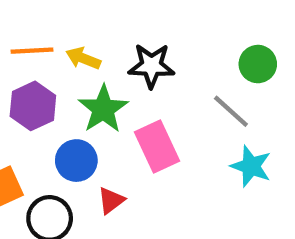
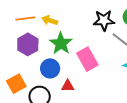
black star: (151, 66) -> (104, 20), moved
red triangle: (111, 200) -> (68, 86), turned 40

